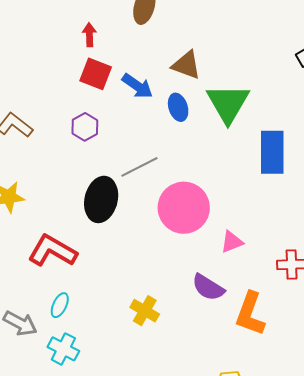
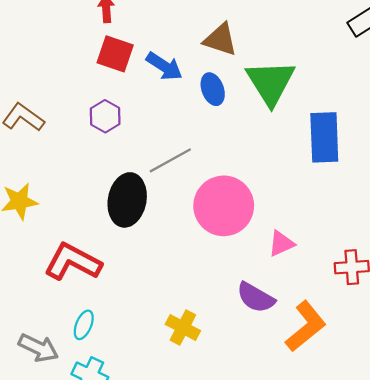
orange L-shape: (250, 314) -> (306, 326), turned -147

